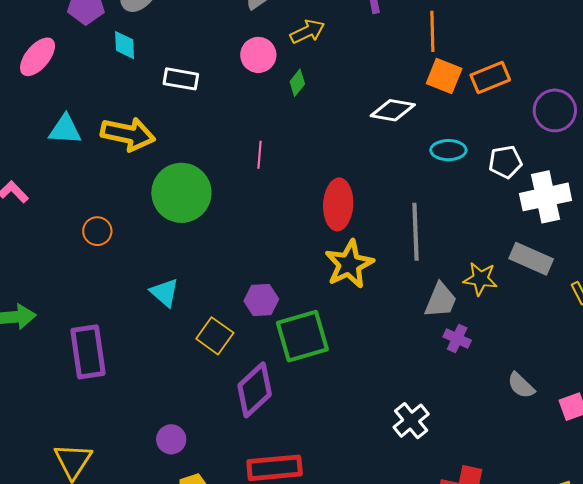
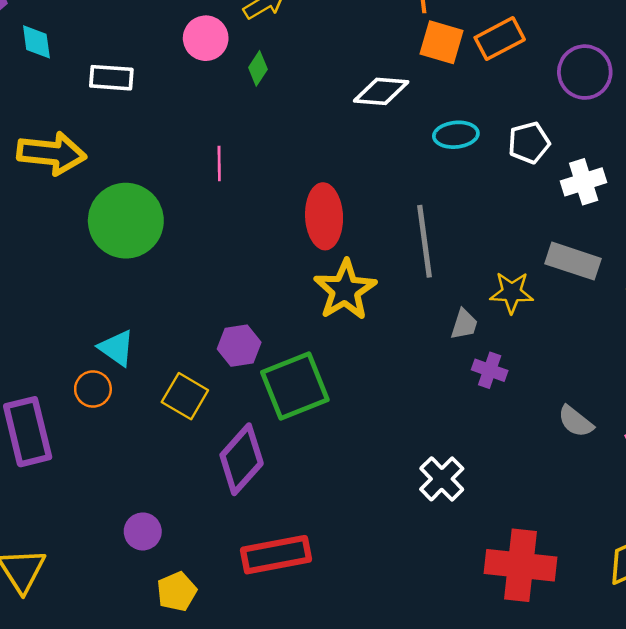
white cross: (546, 197) -> (584, 182), size x0.7
orange circle: (97, 231) -> (93, 389), moved
gray trapezoid: (441, 300) -> (464, 324), size x0.7

